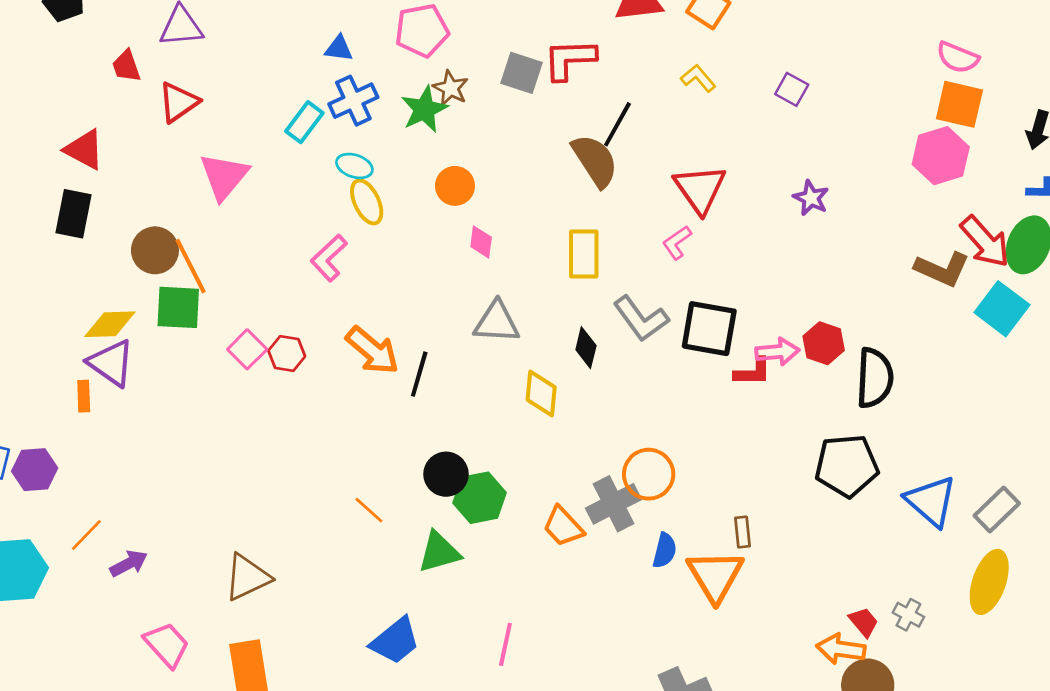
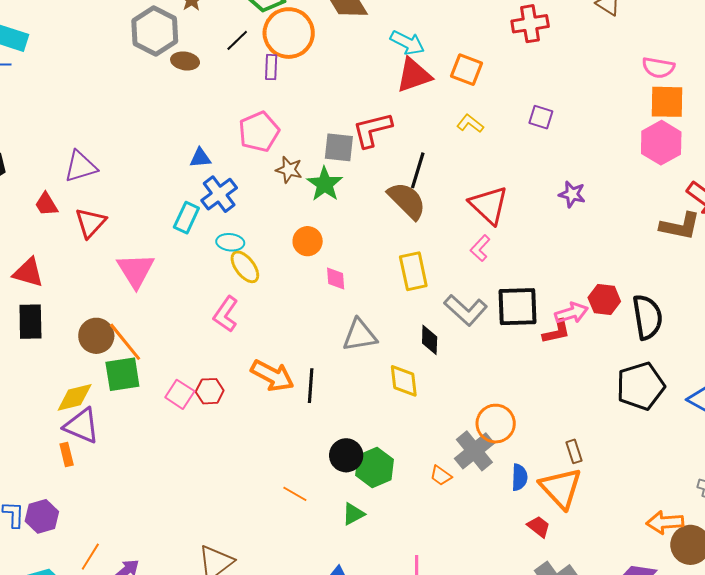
green star: (424, 109) -> (325, 184), moved
orange trapezoid: (563, 526) -> (441, 476), size x0.7
green triangle: (439, 552) -> (353, 514), size x0.7
red trapezoid: (864, 622) -> (539, 527), moved

